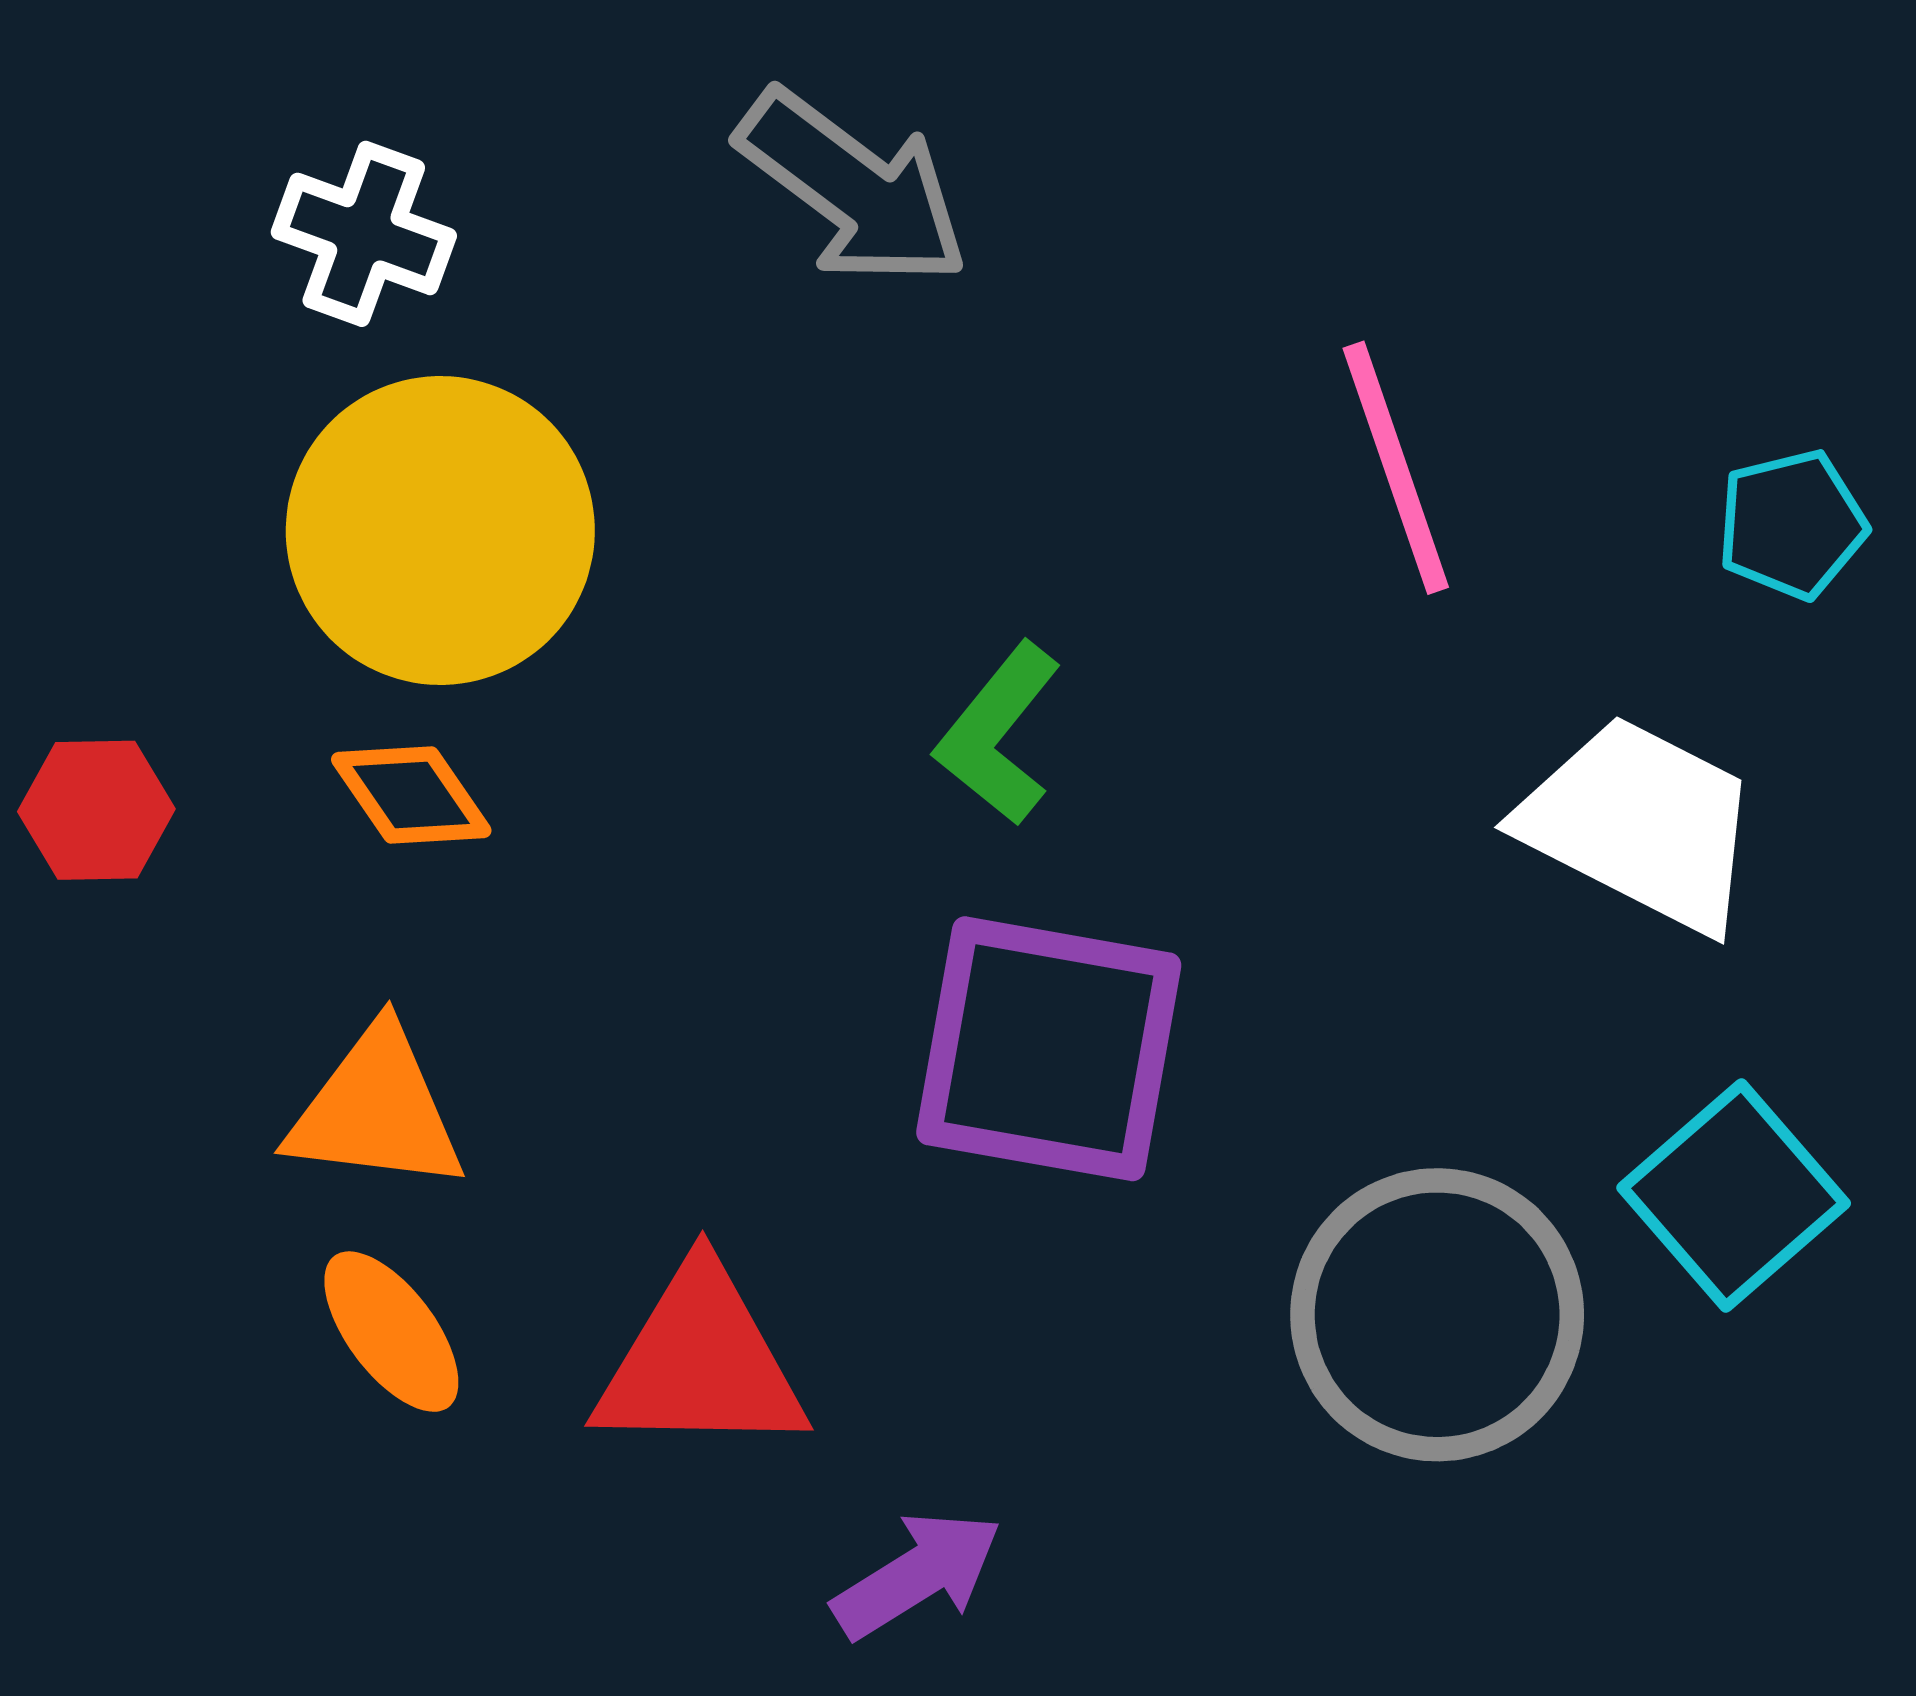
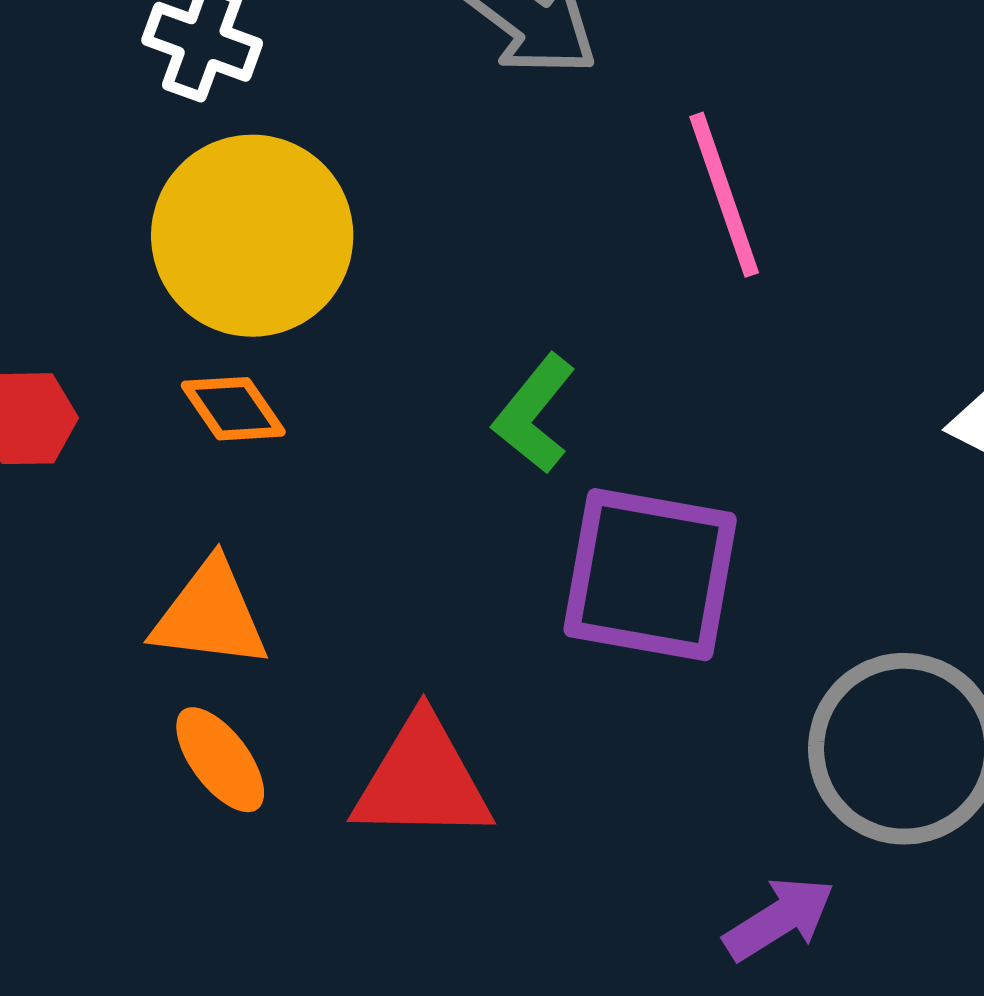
pink line: (1396, 468) -> (724, 195), moved
green L-shape: (998, 734) -> (534, 414), moved
purple arrow: (917, 1575) -> (779, 919), moved

